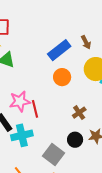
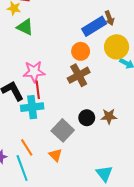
blue rectangle: (59, 50) -> (94, 26), moved
red line: (35, 109) -> (38, 90), moved
brown cross: (79, 113) -> (79, 75), moved, size x1.5

